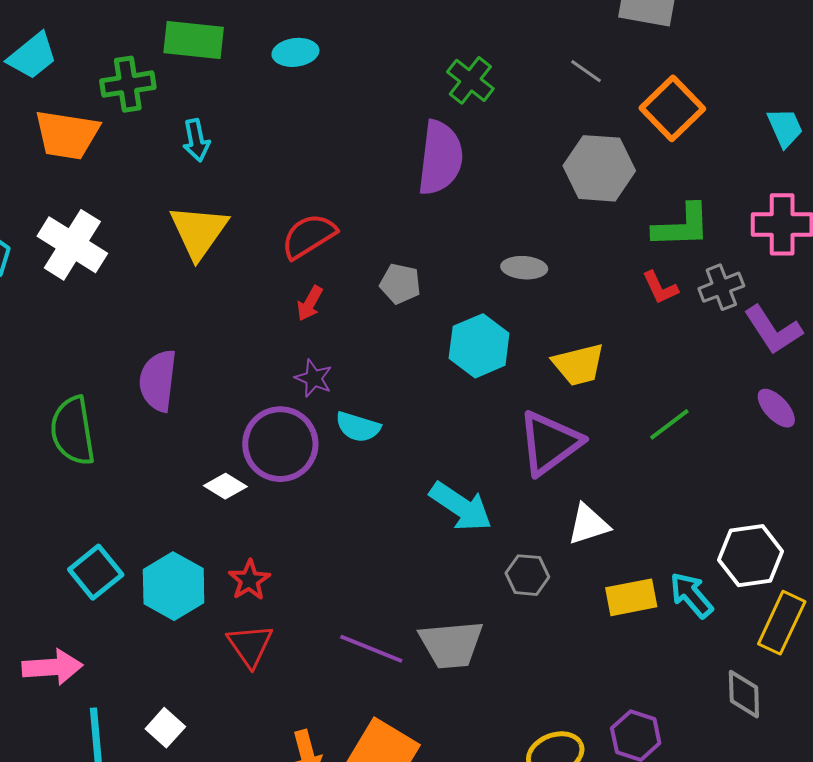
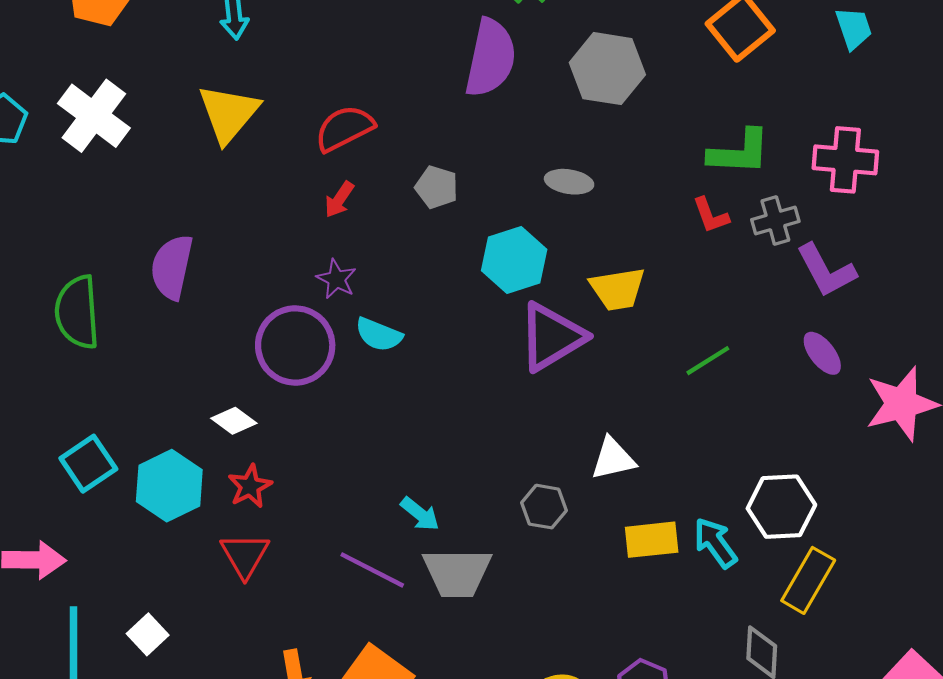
cyan trapezoid: (785, 128) -> (854, 28), moved
gray hexagon: (599, 168) -> (607, 69), moved
purple triangle: (550, 443) -> (552, 337), moved
white diamond: (225, 486) -> (234, 421), moved
cyan arrow: (461, 507) -> (420, 514), moved, size x0.6

